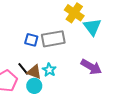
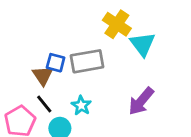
purple arrow: (91, 67) -> (141, 101), turned 100
brown triangle: (34, 72) -> (43, 76), moved, turned 35

